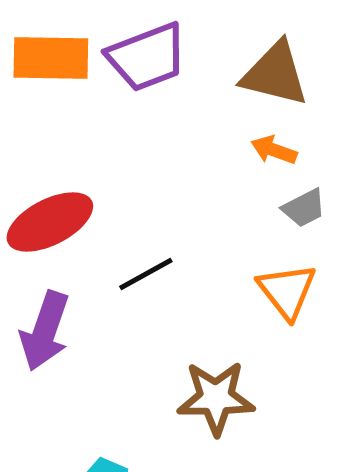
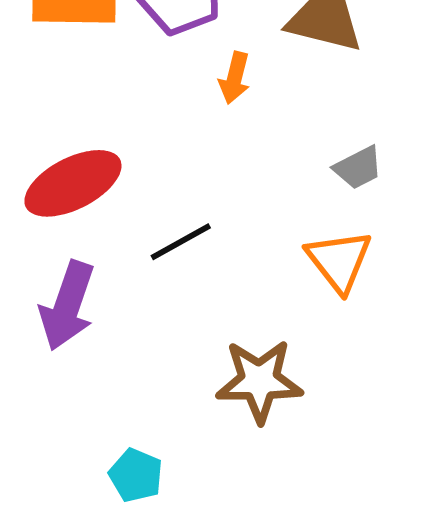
orange arrow: (274, 150) -> (235, 78), moved, turned -96

